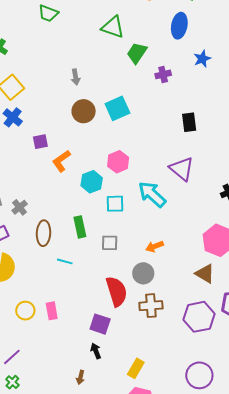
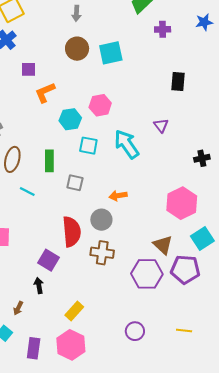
purple triangle: (182, 169) -> (161, 125), size x0.6
brown triangle: (205, 274) -> (163, 245), moved
purple circle: (199, 375) -> (135, 331), size x0.7

